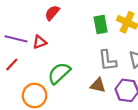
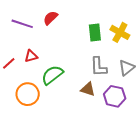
purple line: (16, 39) -> (22, 24), moved
red triangle: (40, 42) -> (31, 56), moved

